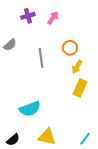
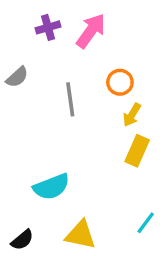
pink arrow: (53, 18) -> (91, 31), size x1.5
cyan line: (85, 139) -> (146, 223), moved

